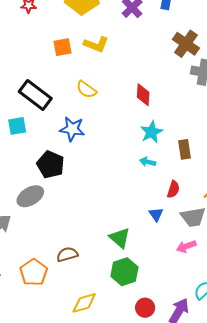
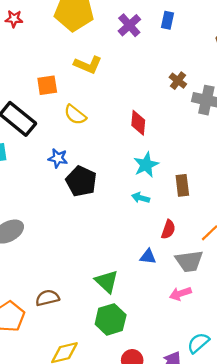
brown cross: (186, 44) -> (178, 81), moved, size x0.6
orange square: (63, 47) -> (47, 85), moved
blue star: (72, 129) -> (58, 158), size x0.7
black pentagon: (51, 165) -> (81, 181), moved
blue triangle: (156, 214) -> (148, 257), turned -49

